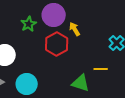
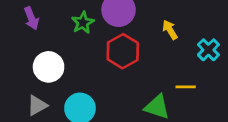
yellow arrow: (75, 29) -> (170, 30), moved

